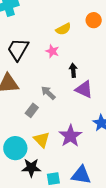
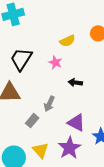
black arrow: (73, 70) -> (75, 83), turned -80
purple triangle: (84, 89) -> (76, 123), moved
gray arrow: (48, 93) -> (49, 104), turned -112

